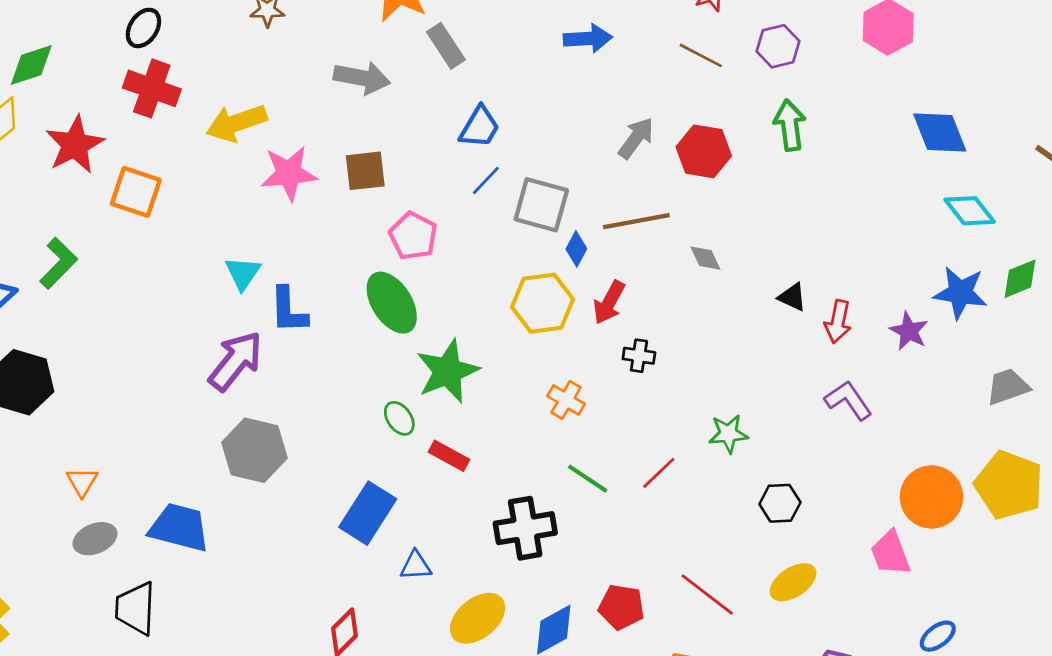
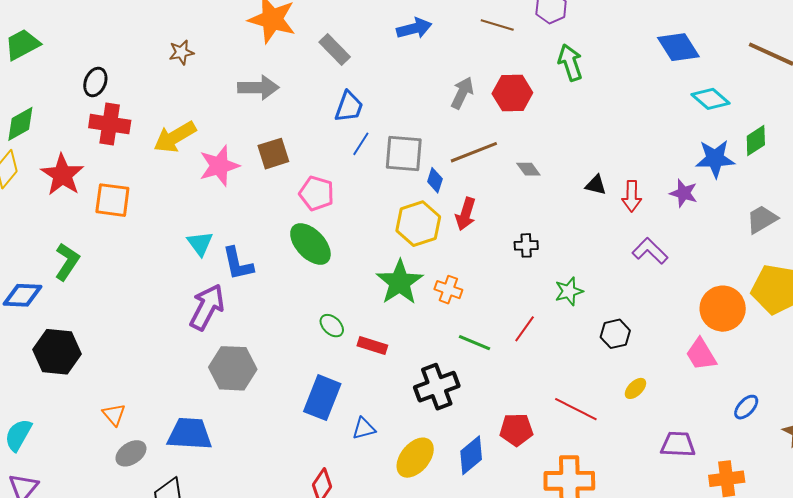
gray rectangle: (446, 46) -> (335, 50), moved
black cross: (639, 356) -> (526, 245), moved
green star: (448, 371) -> (400, 282), moved
yellow ellipse: (793, 582) -> (635, 388), size x0.7

